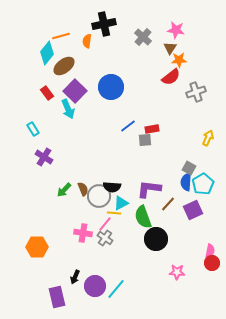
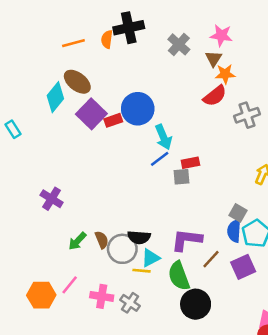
orange semicircle: (87, 41) -> (107, 39), moved
cyan diamond: (47, 53) -> (55, 97), moved
brown ellipse: (64, 66) -> (77, 82), turned 75
red rectangle: (47, 93) -> (113, 120), moved, turned -72
cyan arrow: (68, 109) -> (163, 137), moved
cyan rectangle: (33, 129) -> (13, 129), moved
pink line: (105, 224) -> (70, 285), moved
orange hexagon: (37, 247) -> (41, 295), moved

